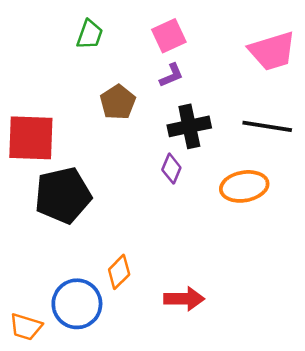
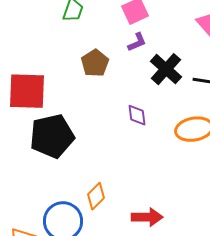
black cross: (189, 126) -> (166, 69), moved, turned -36
purple diamond: (171, 169) -> (137, 115), turned -30

